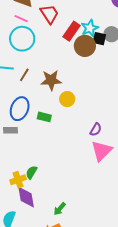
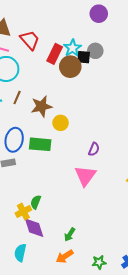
brown line: (24, 75) -> (17, 98), moved
green rectangle: (44, 117) -> (40, 144), size x1.5
pink triangle: (102, 151) -> (85, 176), moved

